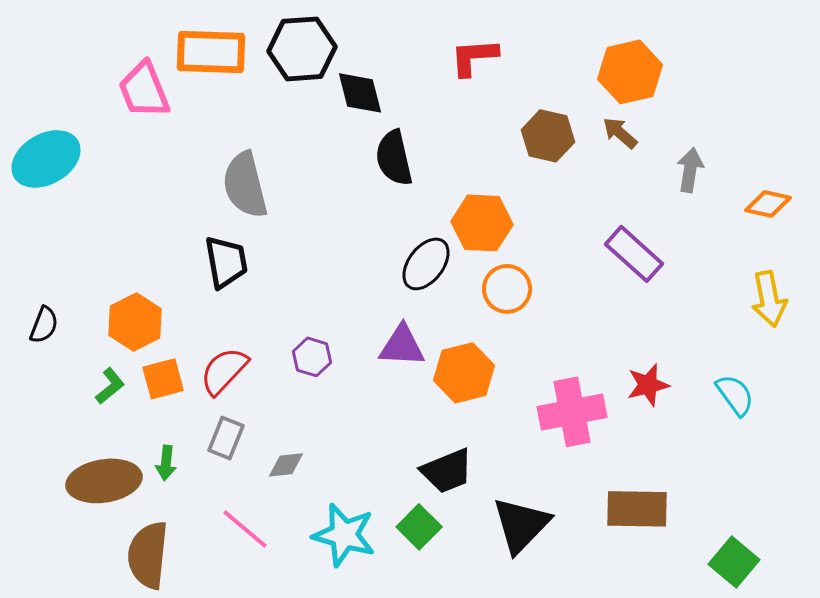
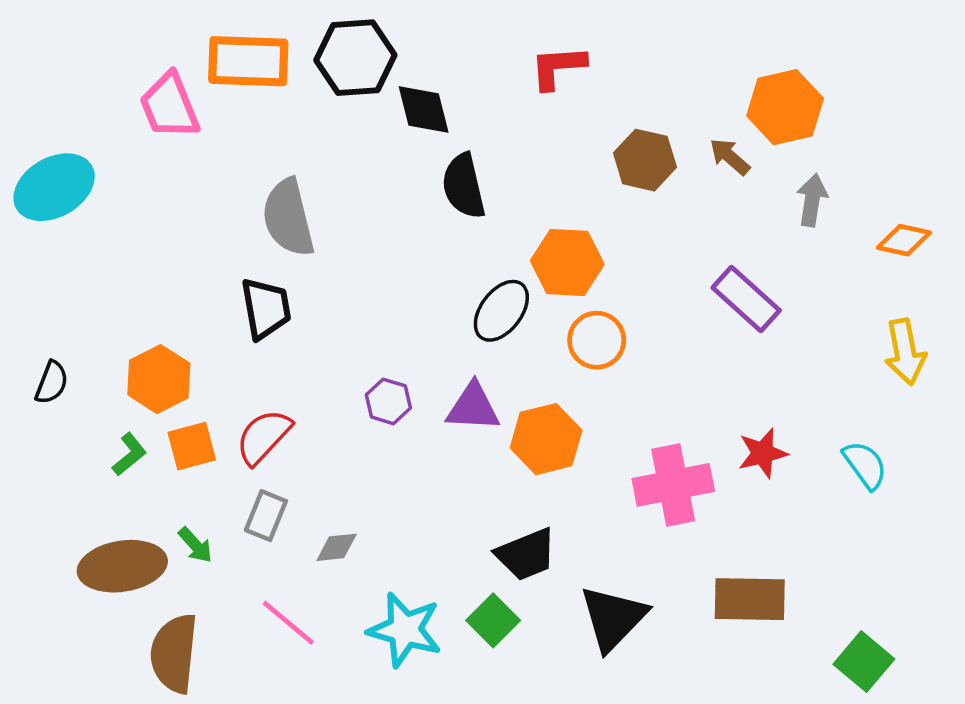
orange hexagon: (630, 72) -> (785, 107), moved
purple hexagon: (312, 357) -> (388, 401), moved
green arrow: (166, 463) -> (195, 545), turned -48

